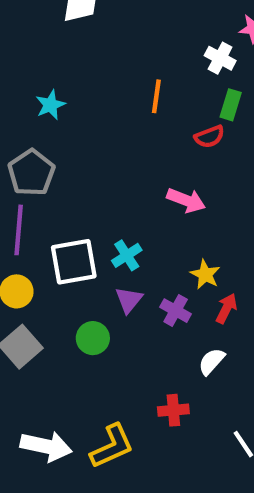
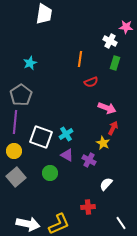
red semicircle: (209, 137) -> (91, 82), moved
pink arrow: (186, 200) -> (107, 108), moved
white square: (74, 262) -> (41, 137), turned 30
purple triangle: (129, 300) -> (67, 155), turned -40
red arrow: (226, 308) -> (113, 128), moved

